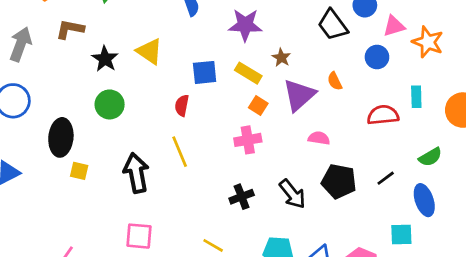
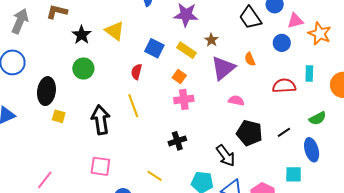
blue square: (205, 72) -> (154, 48), turned 30
orange square: (258, 106) -> (179, 76), moved
black arrow: (292, 194) -> (226, 156), moved

